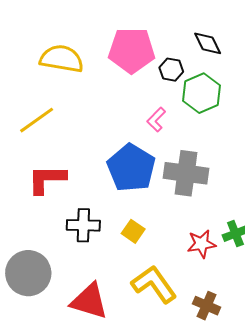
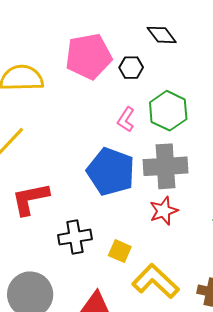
green hexagon: (202, 93) -> (168, 111), moved
yellow square: (133, 231) -> (120, 251), moved
red star: (201, 244) -> (164, 211), moved

